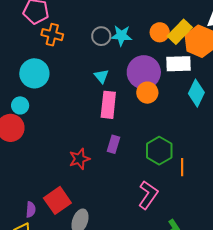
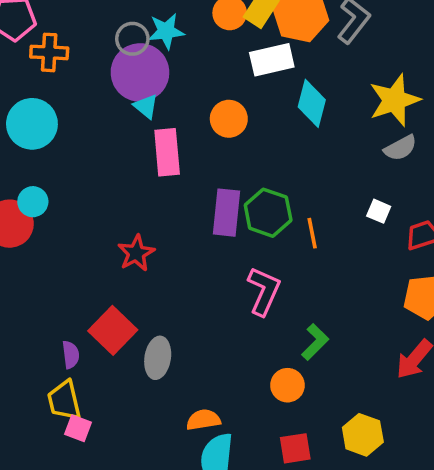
purple circle: (144, 72) -> (140, 72), moved
cyan circle: (20, 105) -> (33, 202), moved
purple rectangle: (114, 144) -> (226, 213), moved, size x1.5

